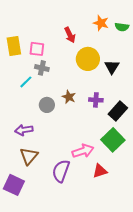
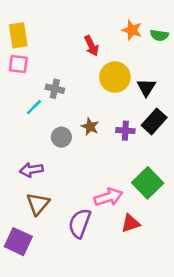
yellow rectangle: (14, 46) -> (18, 35), moved
pink square: (37, 49) -> (18, 64), moved
black rectangle: (118, 111) -> (154, 121), moved

